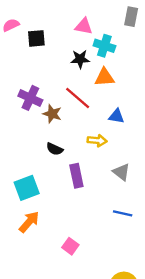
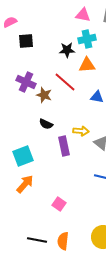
pink triangle: (84, 26) -> (83, 15), moved
black square: (36, 38) -> (26, 41), moved
cyan cross: (104, 46) -> (87, 39), turned -30
yellow arrow: (97, 140) -> (81, 131), moved

